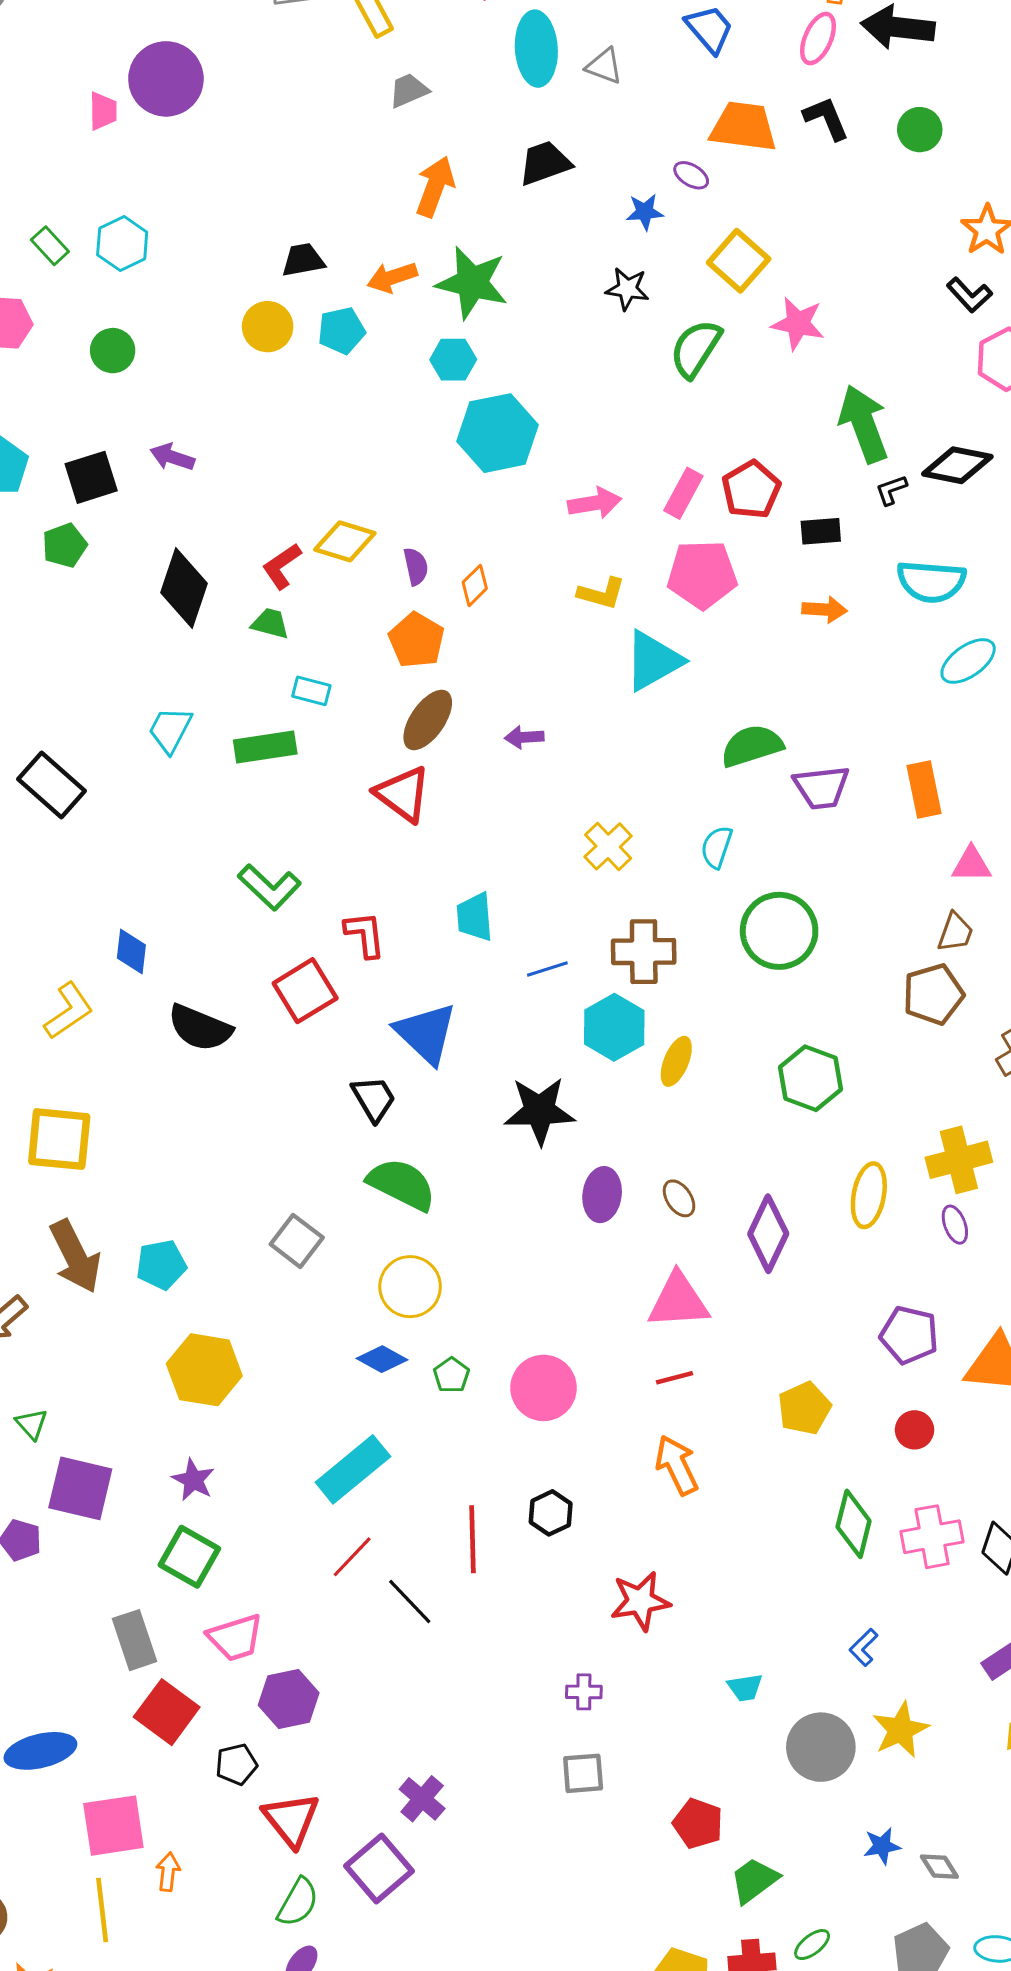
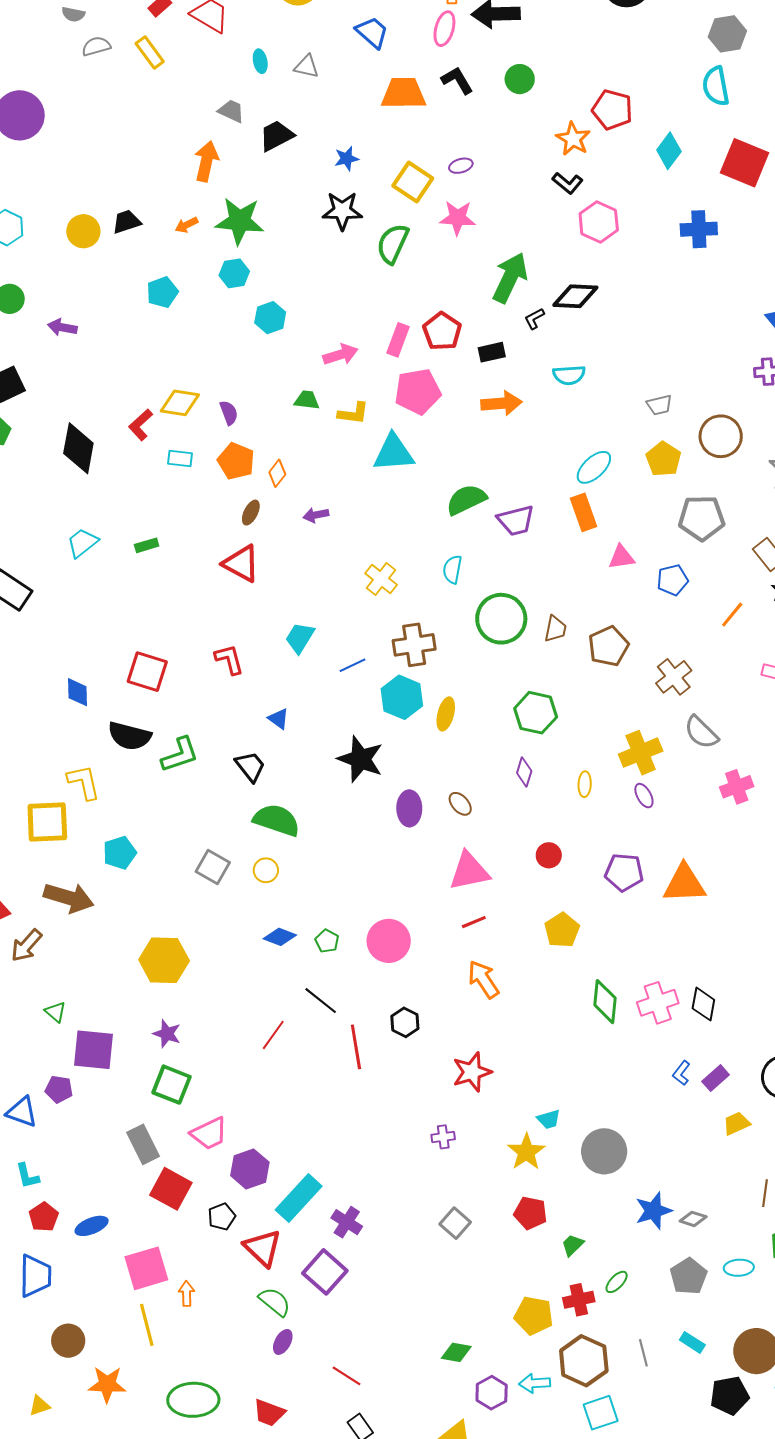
cyan ellipse: (536, 49) -> (260, 61), size x0.5
gray trapezoid: (409, 90) -> (231, 111), moved, turned 56
purple ellipse: (691, 175) -> (461, 166), moved, turned -40
orange arrow: (392, 277) -> (187, 225), size x0.7
black star: (627, 289) -> (342, 211), size x1.4
yellow circle: (268, 327) -> (83, 231), moved
cyan pentagon: (341, 330) -> (162, 292), moved
green arrow: (864, 424) -> (510, 278), turned 54
cyan hexagon: (498, 433) -> (270, 318), size x0.6
purple arrow: (172, 457) -> (62, 327), moved
cyan semicircle: (931, 581) -> (569, 375), size x0.7
orange diamond: (475, 585) -> (277, 473), moved
orange arrow: (824, 610) -> (501, 403), size x1.4
green trapezoid: (270, 623) -> (307, 400), moved
cyan triangle: (653, 661) -> (394, 453), turned 33
cyan ellipse: (968, 661) -> (594, 467), moved
cyan rectangle: (311, 691) -> (180, 458), moved
brown ellipse: (428, 720) -> (251, 513), size x0.6
cyan trapezoid: (170, 730) -> (82, 543), turned 32
green rectangle: (265, 747) -> (147, 545), size x0.6
green L-shape: (269, 887) -> (180, 755), moved, turned -54
cyan trapezoid: (475, 917) -> (300, 638), turned 44
brown trapezoid: (955, 932) -> (555, 629), moved
red square: (305, 991) -> (147, 672), moved, turned -33
yellow L-shape: (69, 1011) -> (84, 782), moved, turned -60
blue triangle: (426, 1033) -> (279, 719), size x0.5
black star: (540, 1111) -> (360, 759), turned 30
yellow ellipse: (869, 1195) -> (585, 784), size x0.6
purple diamond: (768, 1234) -> (524, 772), moved, size x0.6
brown arrow: (75, 1256) -> (69, 898), turned -39
cyan pentagon: (161, 1265) -> (120, 853), moved
yellow circle: (410, 1287) -> (266, 870), moved, size x0.6
red circle: (915, 1430) -> (549, 855), moved
cyan rectangle: (353, 1469) -> (299, 1198), moved
red line: (352, 1557) -> (273, 1035), moved
black line: (410, 1602) -> (321, 1001), moved
blue L-shape: (864, 1647) -> (681, 1073), moved
yellow star: (901, 1730) -> (526, 1152), moved
blue ellipse: (40, 1751) -> (92, 1226), size x0.7
gray square: (583, 1773) -> (455, 1223), moved, turned -36
blue star: (882, 1846) -> (653, 1211), size x1.5
gray diamond: (939, 1867) -> (693, 1219), turned -32
green trapezoid: (754, 1880) -> (573, 1245), size x0.7
green semicircle: (298, 1902) -> (275, 1302), turned -72

